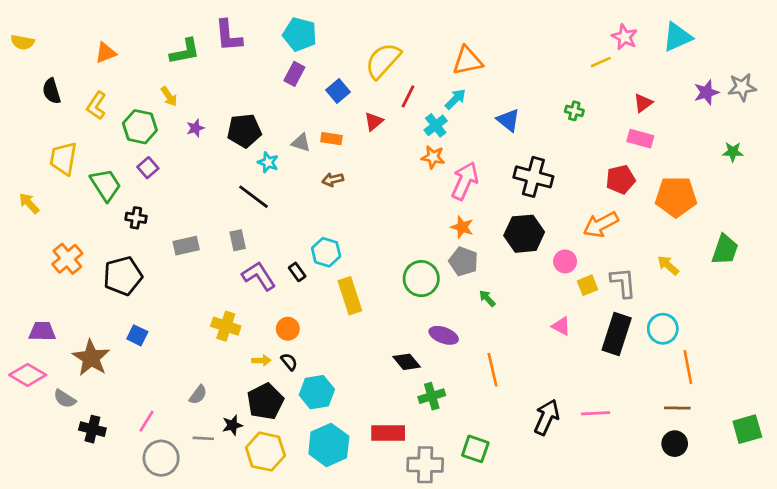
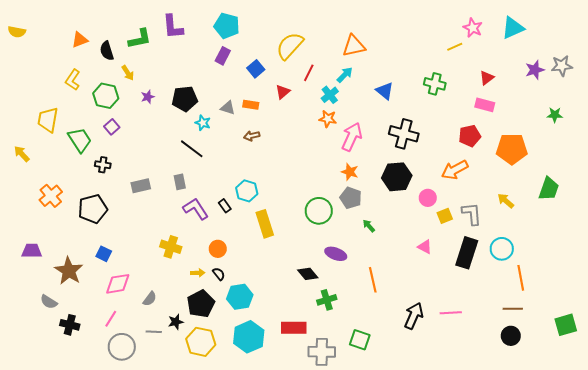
black semicircle: (51, 91) -> (107, 51), moved
green cross: (574, 111) -> (435, 84), size x1.5
pink diamond: (28, 375) -> (118, 284), moved, turned -40

